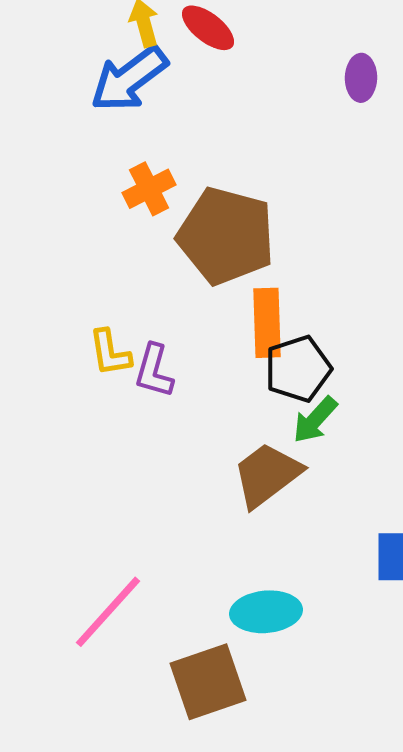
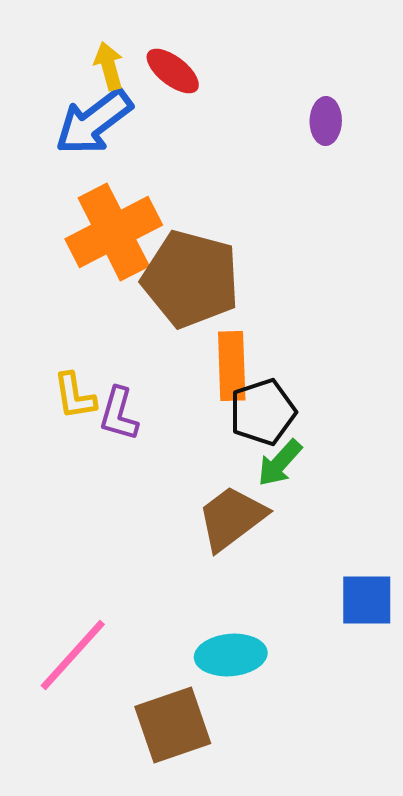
orange cross: (149, 189) -> (114, 232), size x1.8

